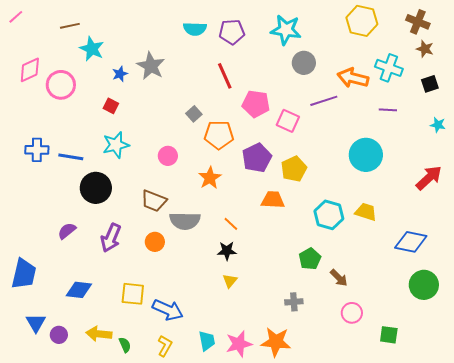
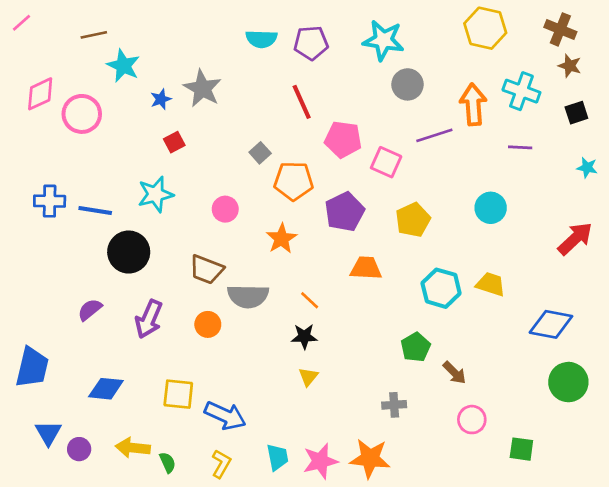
orange arrow: (353, 78) -> (473, 105), turned 72
red square: (111, 106) -> (174, 142), moved, turned 35
cyan circle: (366, 155) -> (491, 208), size x0.7
yellow pentagon: (294, 169) -> (413, 220), moved

